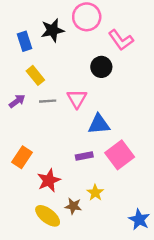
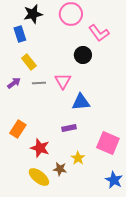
black star: (52, 30) -> (33, 14), moved
pink square: (120, 155) -> (108, 143), moved, turned -30
red star: (49, 180) -> (40, 148), turned -30

